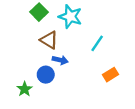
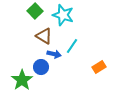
cyan line: (97, 43) -> (72, 46), moved
green star: (25, 89) -> (22, 80), size x1.5

